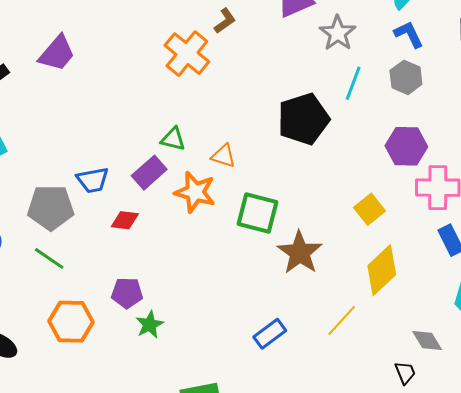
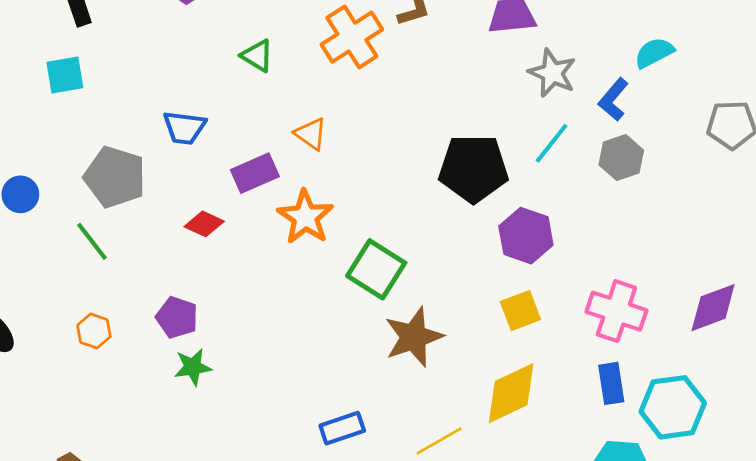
gray star: (338, 33) -> (552, 73), turned -30
blue L-shape: (409, 34) -> (613, 100), moved, turned -132
green triangle: (173, 139) -> (257, 56), moved
purple hexagon: (406, 146) -> (526, 236), moved
orange triangle: (223, 156) -> (311, 134), moved
blue trapezoid: (93, 180) -> (184, 128), moved
orange hexagon: (71, 322) -> (94, 331), size x0.6

